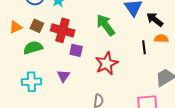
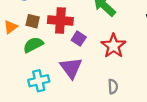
purple square: (76, 50) -> (79, 39), turned 32
purple triangle: (64, 76) -> (71, 68), size x1.6

